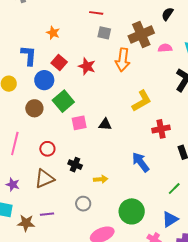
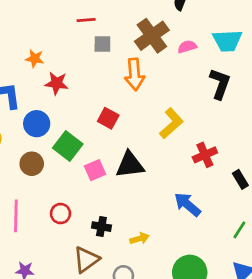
red square: (59, 63) -> (108, 118), moved
red star: (87, 66) -> (57, 83), moved
black triangle: (105, 124) -> (130, 165), size x1.6
brown triangle: (44, 179) -> (86, 260), moved

